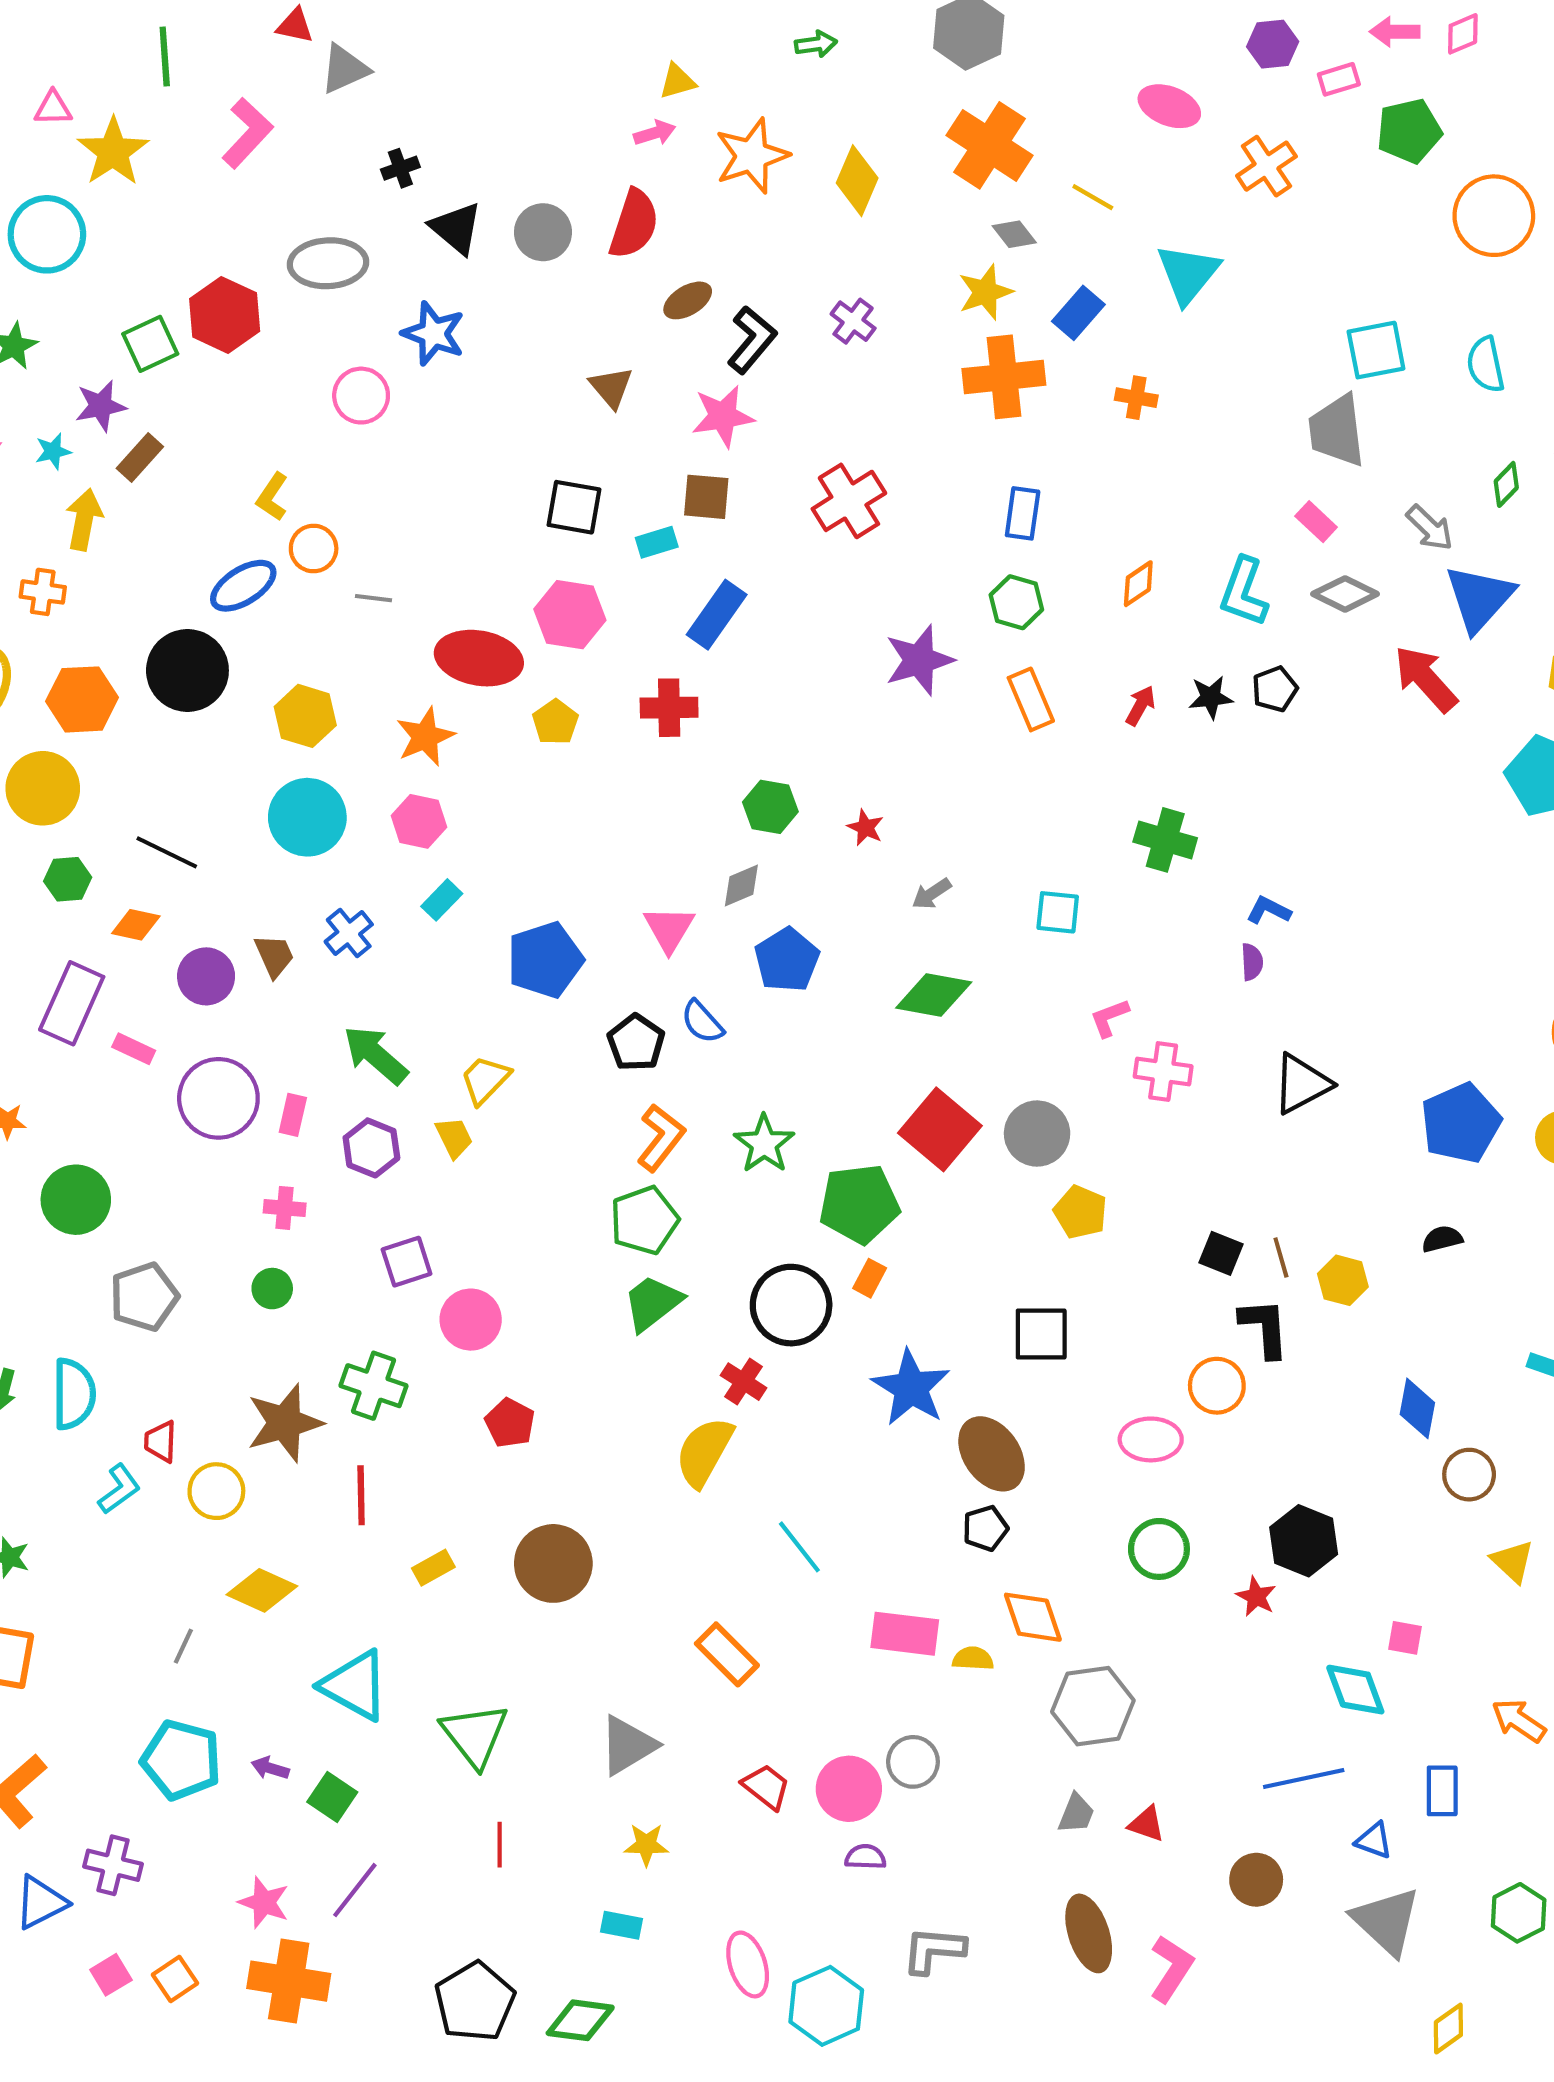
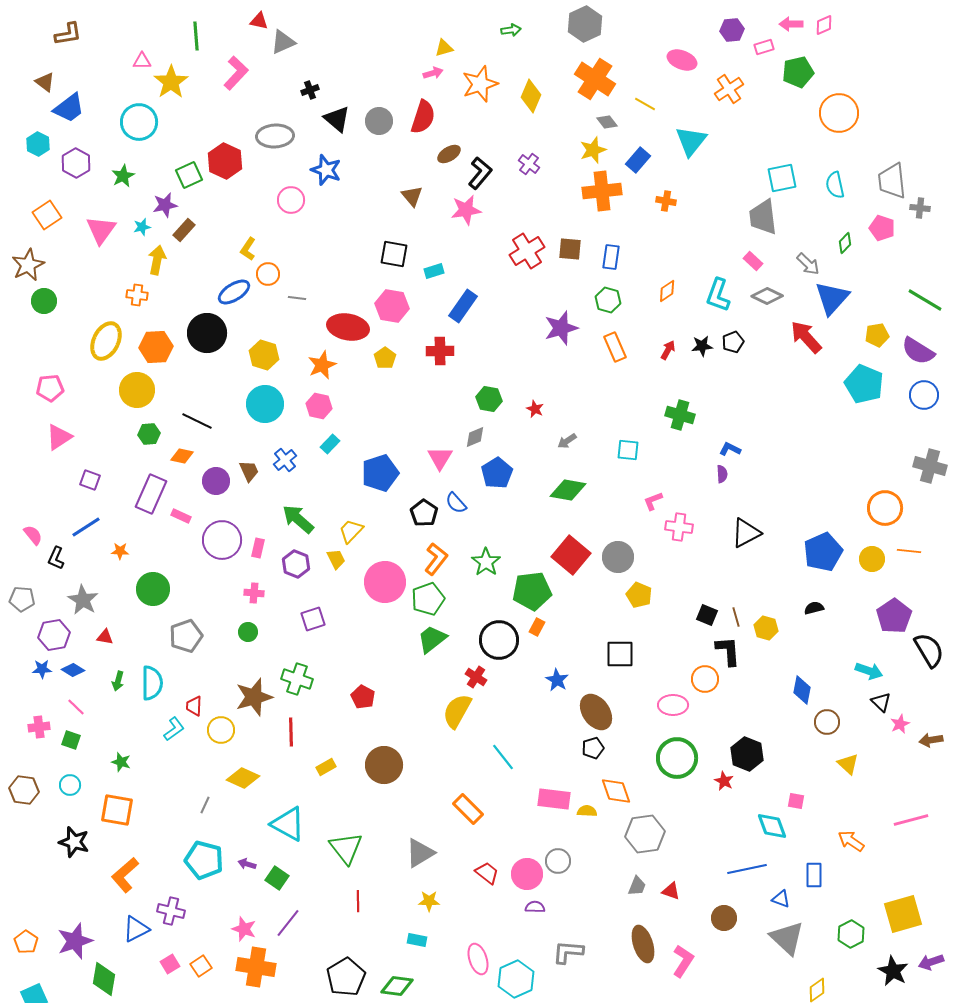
brown square: (706, 497) -> (570, 249), moved
pink circle: (471, 1320) -> (385, 582), moved, size x1.4
blue star: (911, 1388) -> (557, 680), size x0.6
green circle: (1159, 1549) -> (677, 758), size x1.4

